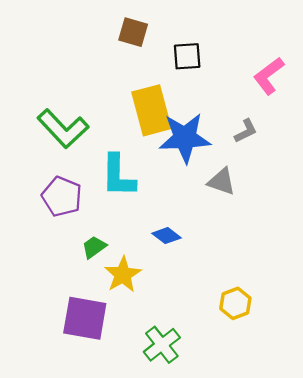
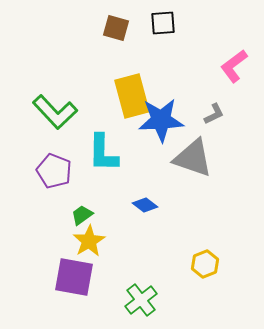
black square: (187, 56) -> (163, 23), moved
gray triangle: (222, 182) -> (193, 158), size x1.6
yellow star: (123, 275) -> (89, 241), moved

